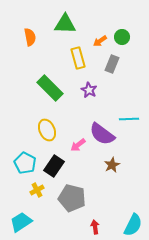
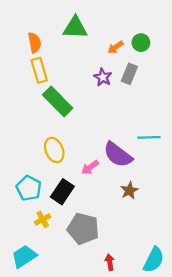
yellow rectangle: (78, 58) -> (39, 70), moved
purple star: (89, 90) -> (103, 77), moved

